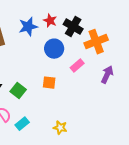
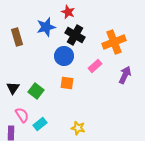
red star: (50, 21) -> (68, 12), moved
black cross: (73, 27) -> (75, 35), moved
blue circle: (54, 49) -> (64, 56), moved

